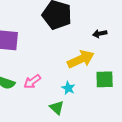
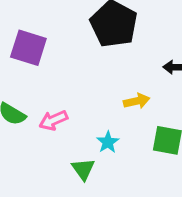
yellow arrow: (81, 59) -> (137, 101), size x0.6

